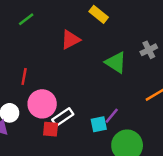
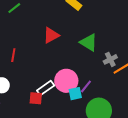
red triangle: (71, 40) -> (51, 35), moved
gray cross: (149, 50) -> (110, 59), moved
pink circle: (42, 104) -> (66, 81), moved

